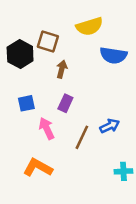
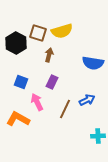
yellow semicircle: (89, 26) -> (62, 31), moved
blue semicircle: (113, 55) -> (93, 63), moved
blue square: (26, 103) -> (21, 82), turned 32
orange L-shape: (38, 168) -> (18, 119), moved

